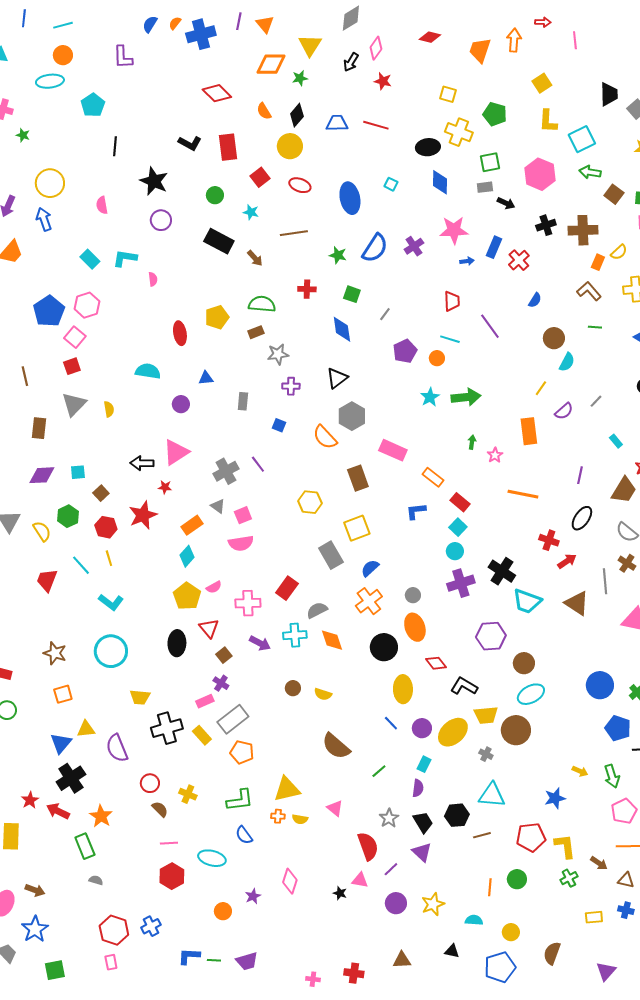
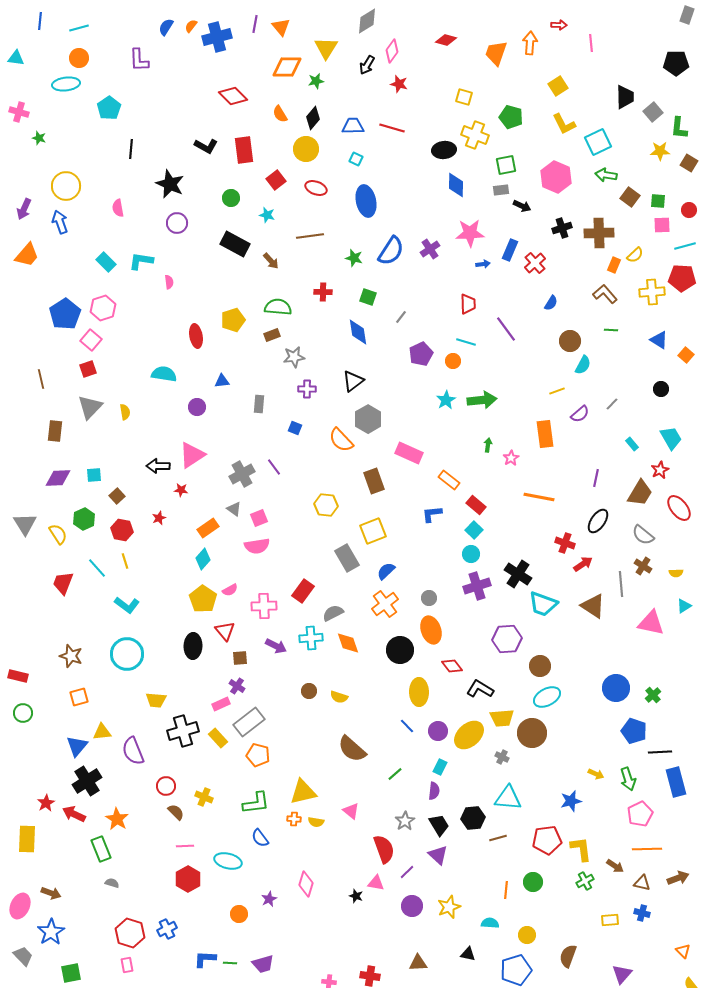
yellow L-shape: (548, 121) -> (564, 124), turned -30
cyan square: (391, 184) -> (356, 159), moved
yellow line: (541, 388) -> (557, 391), turned 35
red star: (143, 515) -> (159, 518), size x0.5
brown square: (224, 655) -> (240, 658), turned 35

